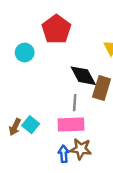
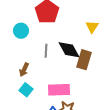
gray line: (75, 103) -> (46, 51), moved
brown arrow: (15, 127) -> (24, 70), moved

